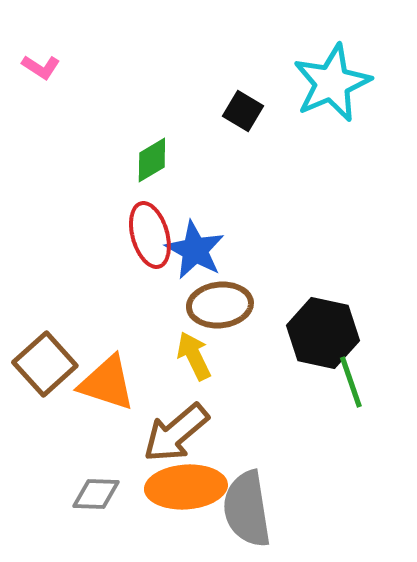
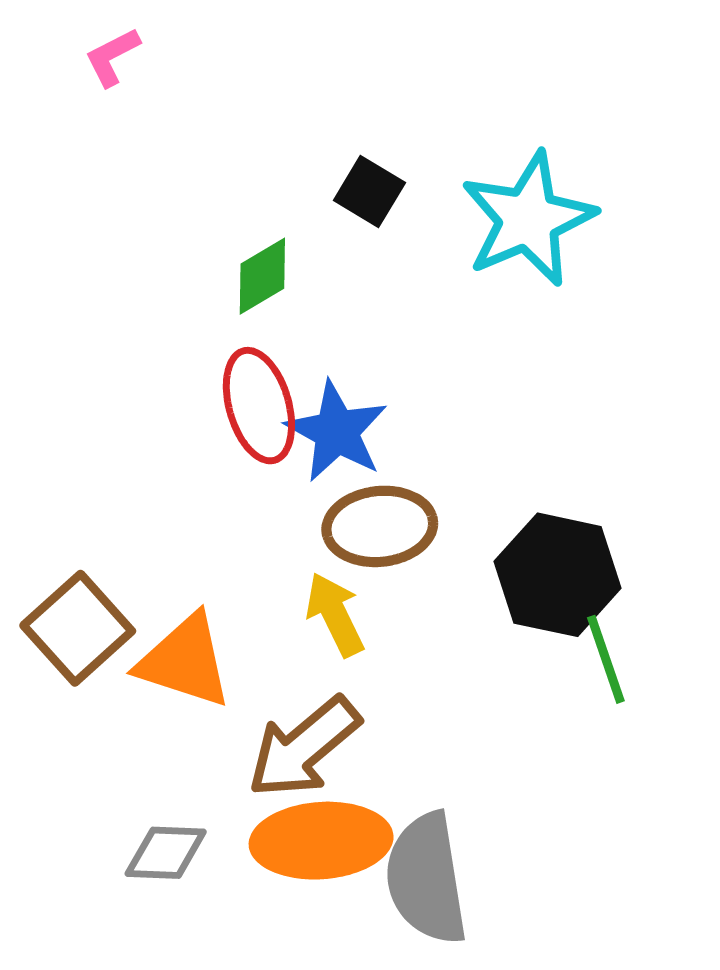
pink L-shape: (41, 67) -> (112, 57), moved, turned 120
cyan star: (332, 83) -> (528, 219), moved
black square: (243, 111) -> (369, 192), moved

